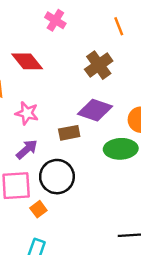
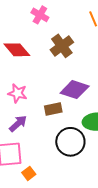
brown cross: (99, 65) -> (62, 46), moved
black circle: (57, 177) -> (70, 142), moved

